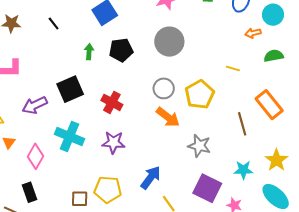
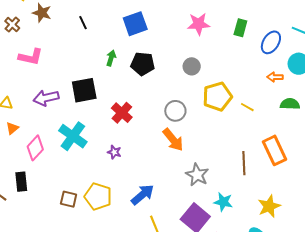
gray circle: (169, 42) -> (192, 66), size x0.6
yellow pentagon: (200, 94) -> (217, 97), moved
purple star: (113, 143) -> (114, 152), size x0.6
cyan star: (243, 170) -> (223, 202), moved

